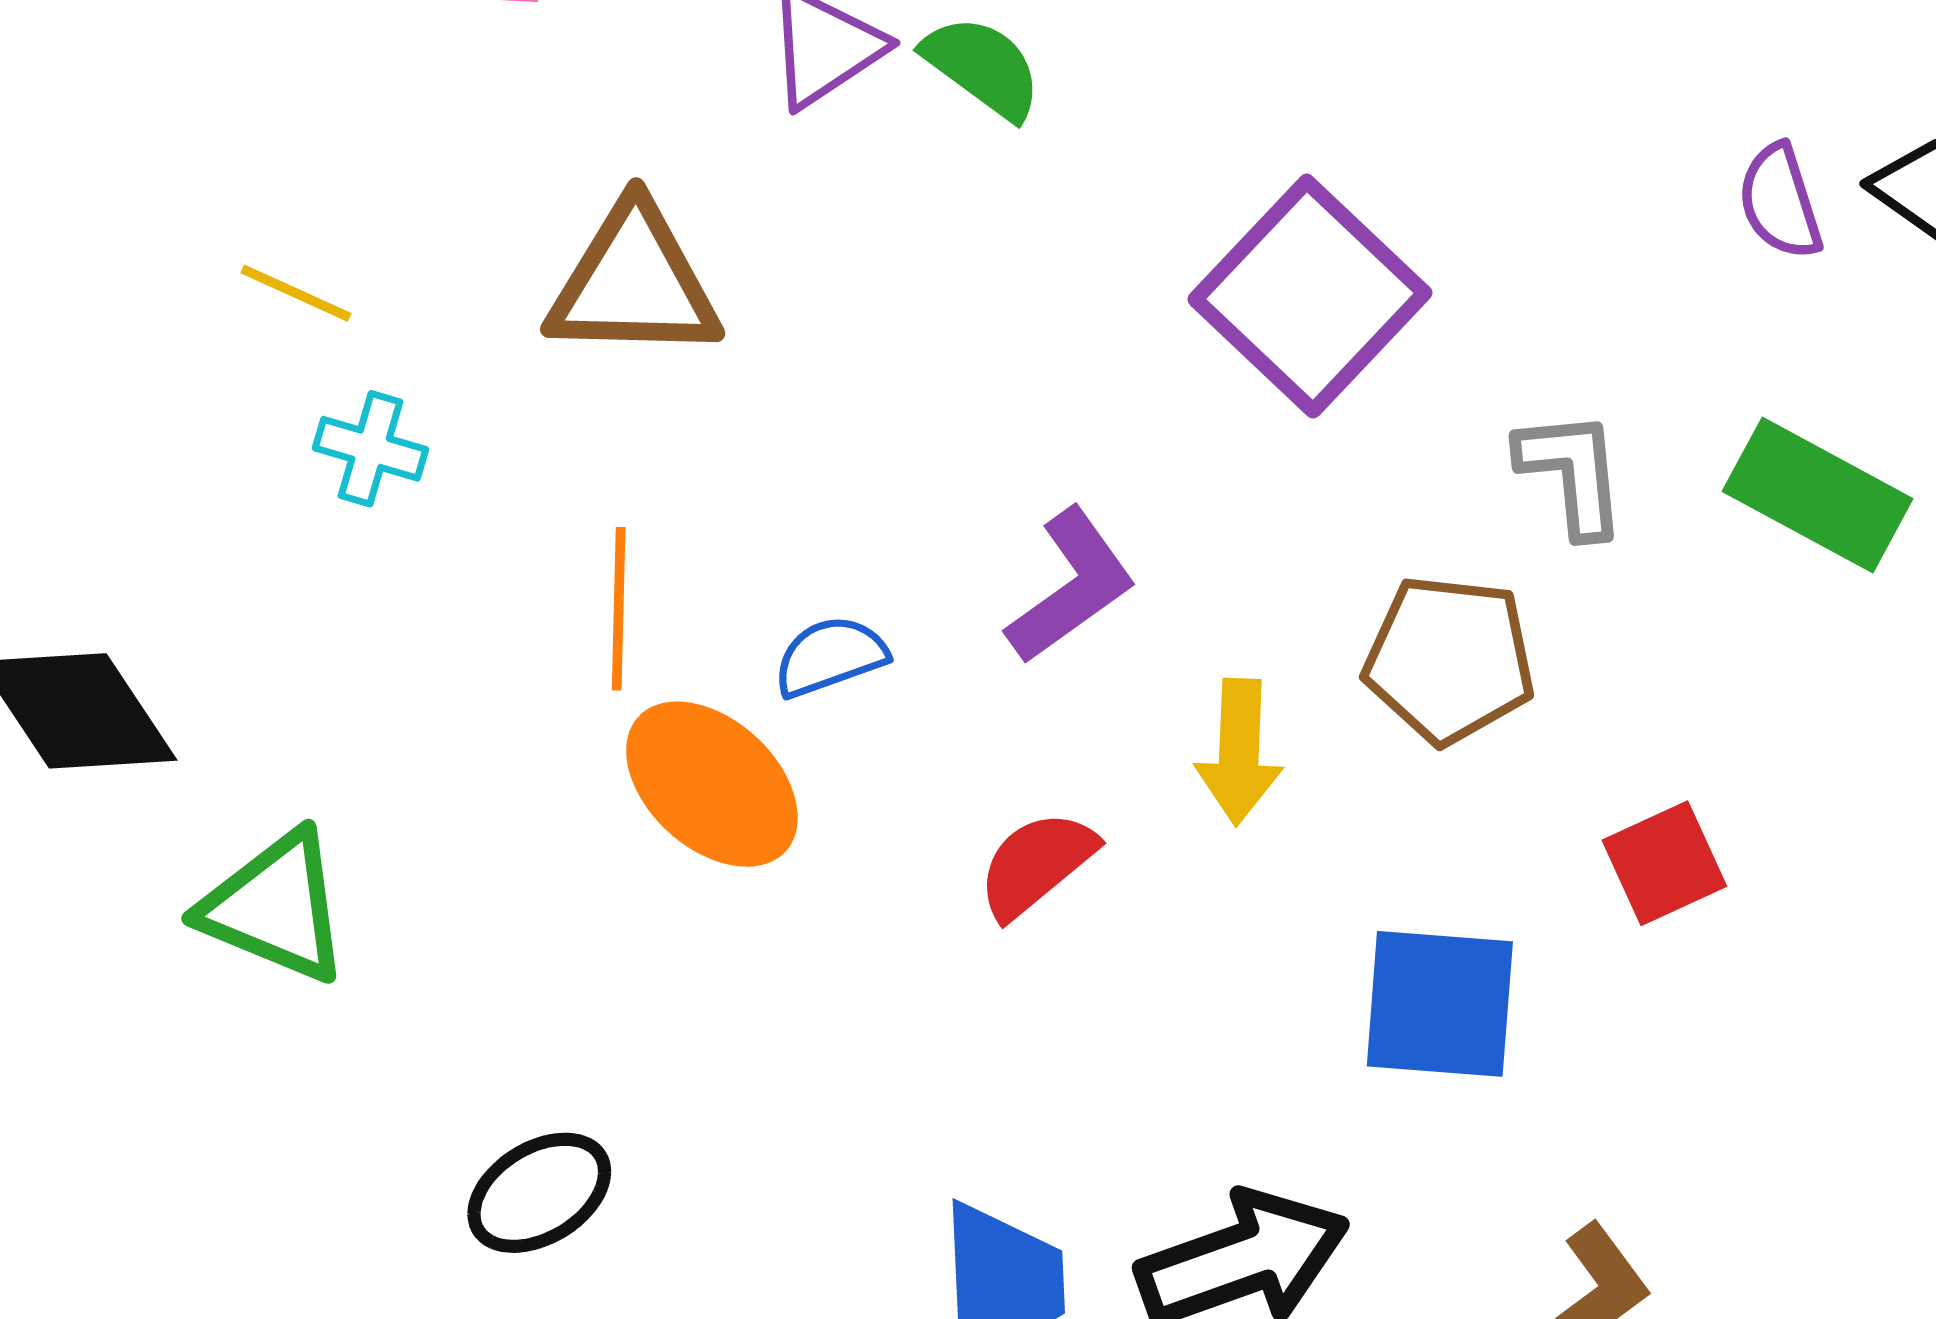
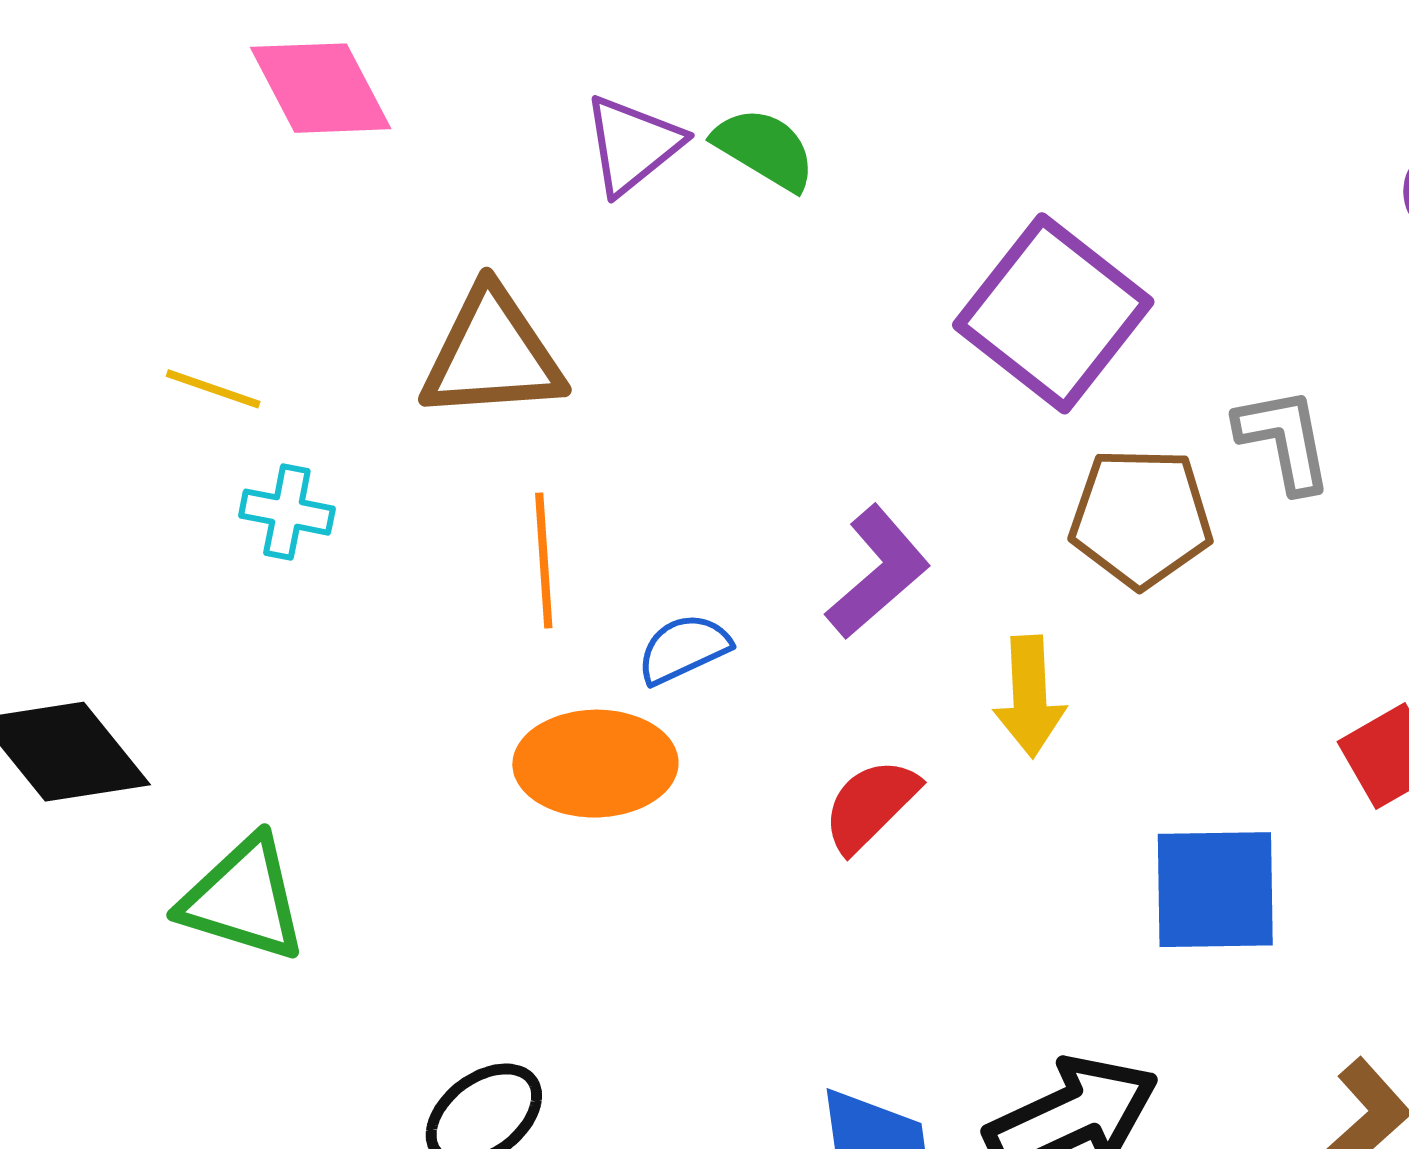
orange line: (619, 609) -> (544, 560), moved
brown pentagon: (1449, 659) -> (1141, 518), moved
orange ellipse: (712, 784) -> (595, 764), turned -38

